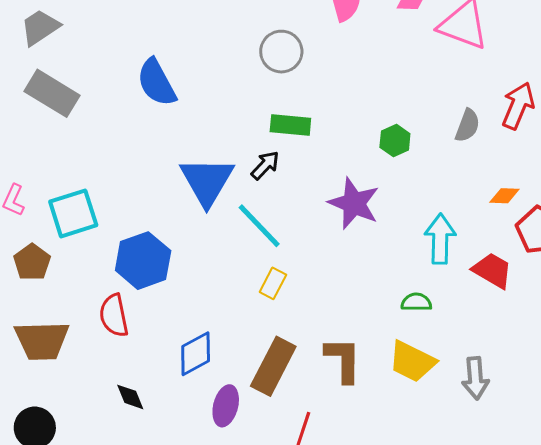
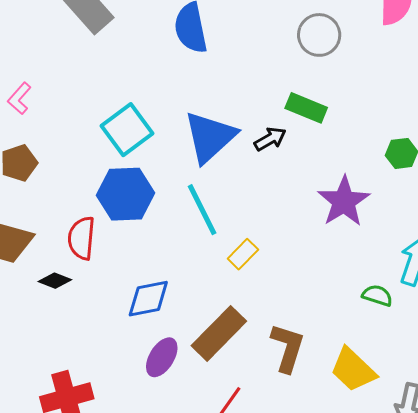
cyan square: (73, 213) -> (127, 130), moved, turned -36
cyan line: (259, 226) -> (202, 210), moved
green semicircle: (416, 302) -> (377, 295), moved
black diamond: (130, 397) -> (55, 281), moved, turned -64

